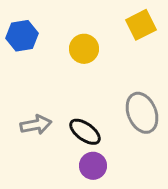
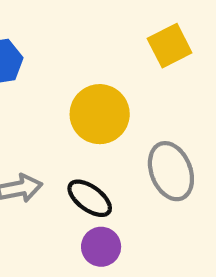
yellow circle: (84, 49) -> (100, 114), moved, size x1.4

